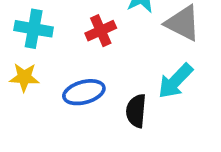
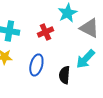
blue ellipse: (84, 92) -> (36, 65), turned -60

